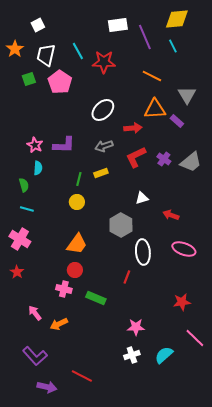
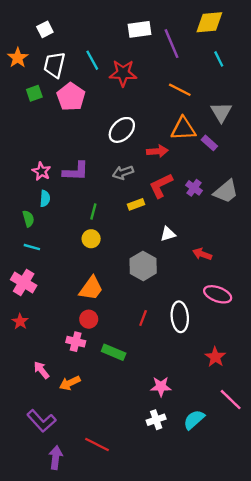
cyan line: (173, 46) -> (219, 59), moved
yellow rectangle: (101, 173) -> (136, 204), moved
white ellipse: (143, 252) -> (180, 317), moved
red line: (127, 277) -> (143, 318), moved
red star: (182, 302) -> (215, 357), turned -30
purple arrow: (47, 387) -> (56, 458), turned -96

